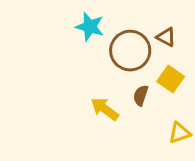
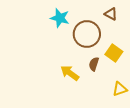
brown triangle: (166, 37) -> (111, 14), moved

